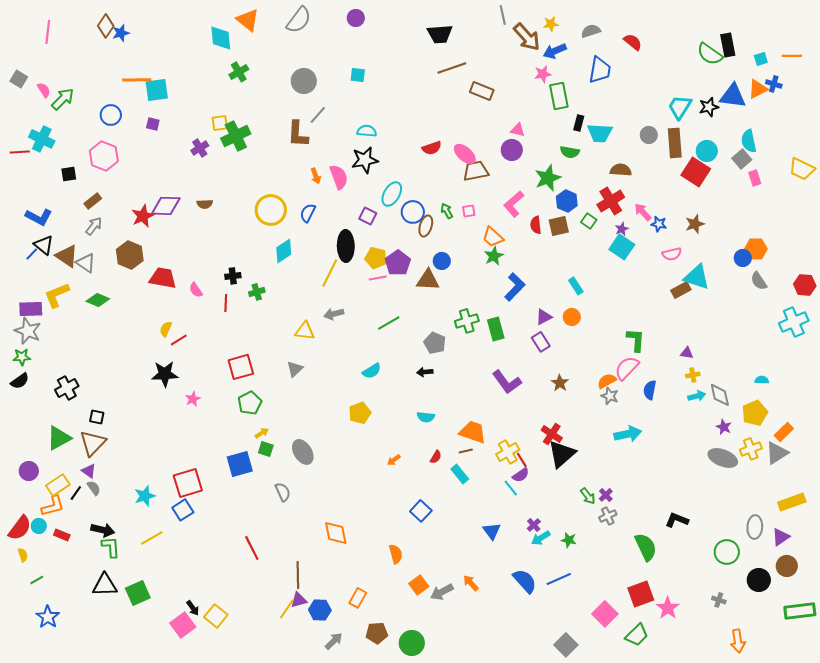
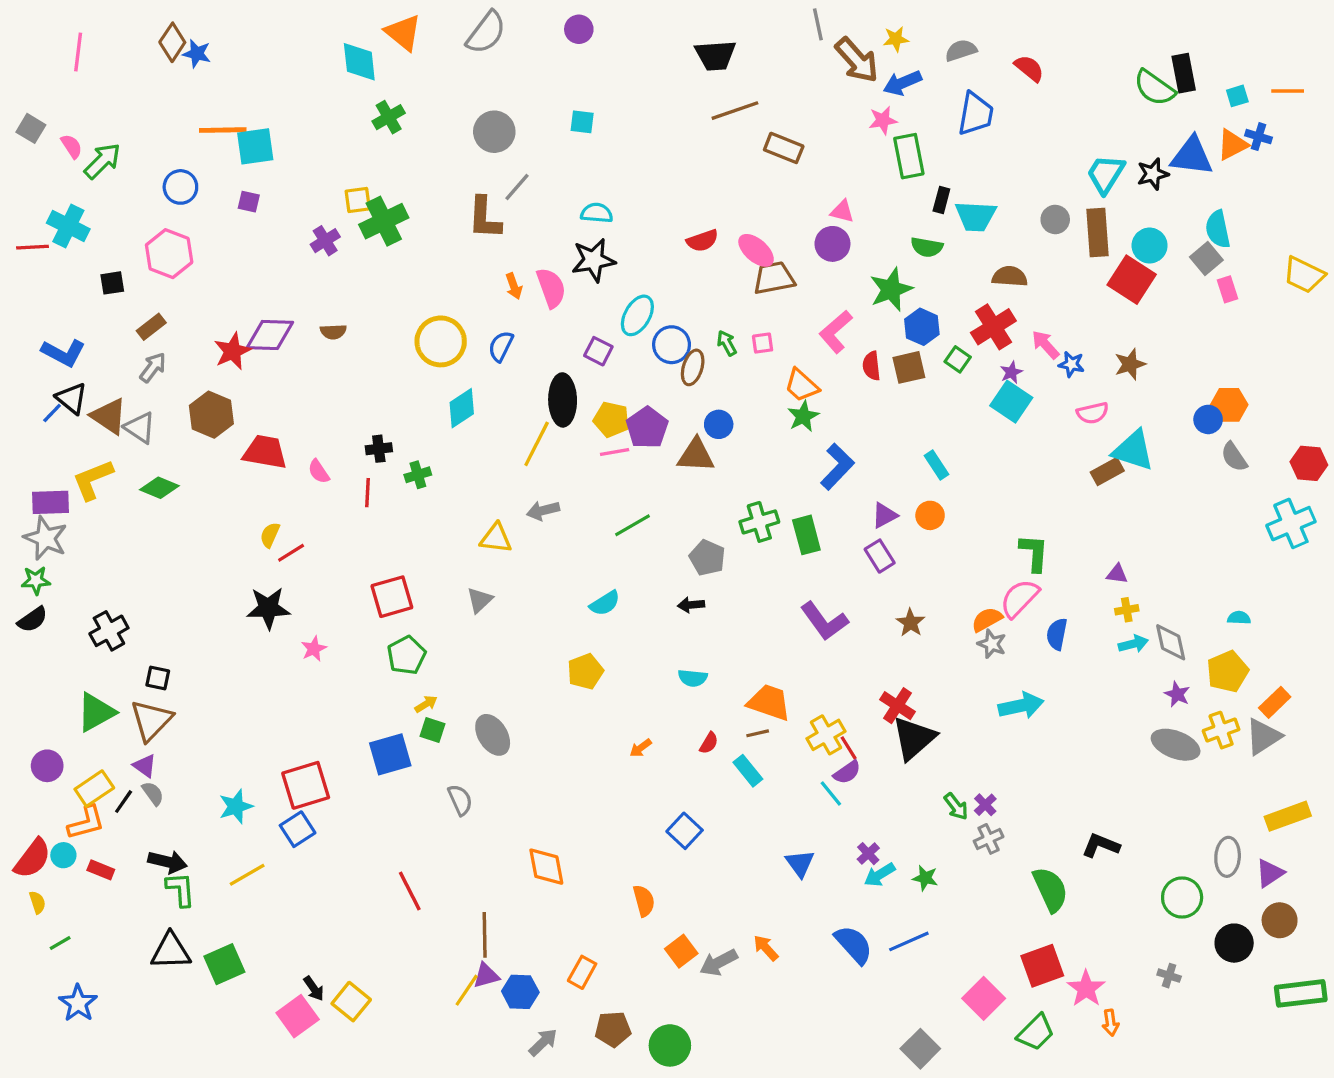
blue star: (121, 33) -> (197, 54), turned 30
orange arrow: (738, 641) -> (1110, 1023), moved, size x0.7

